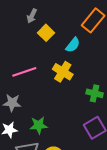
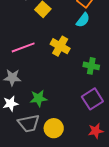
cyan semicircle: (73, 45) -> (83, 20), moved

